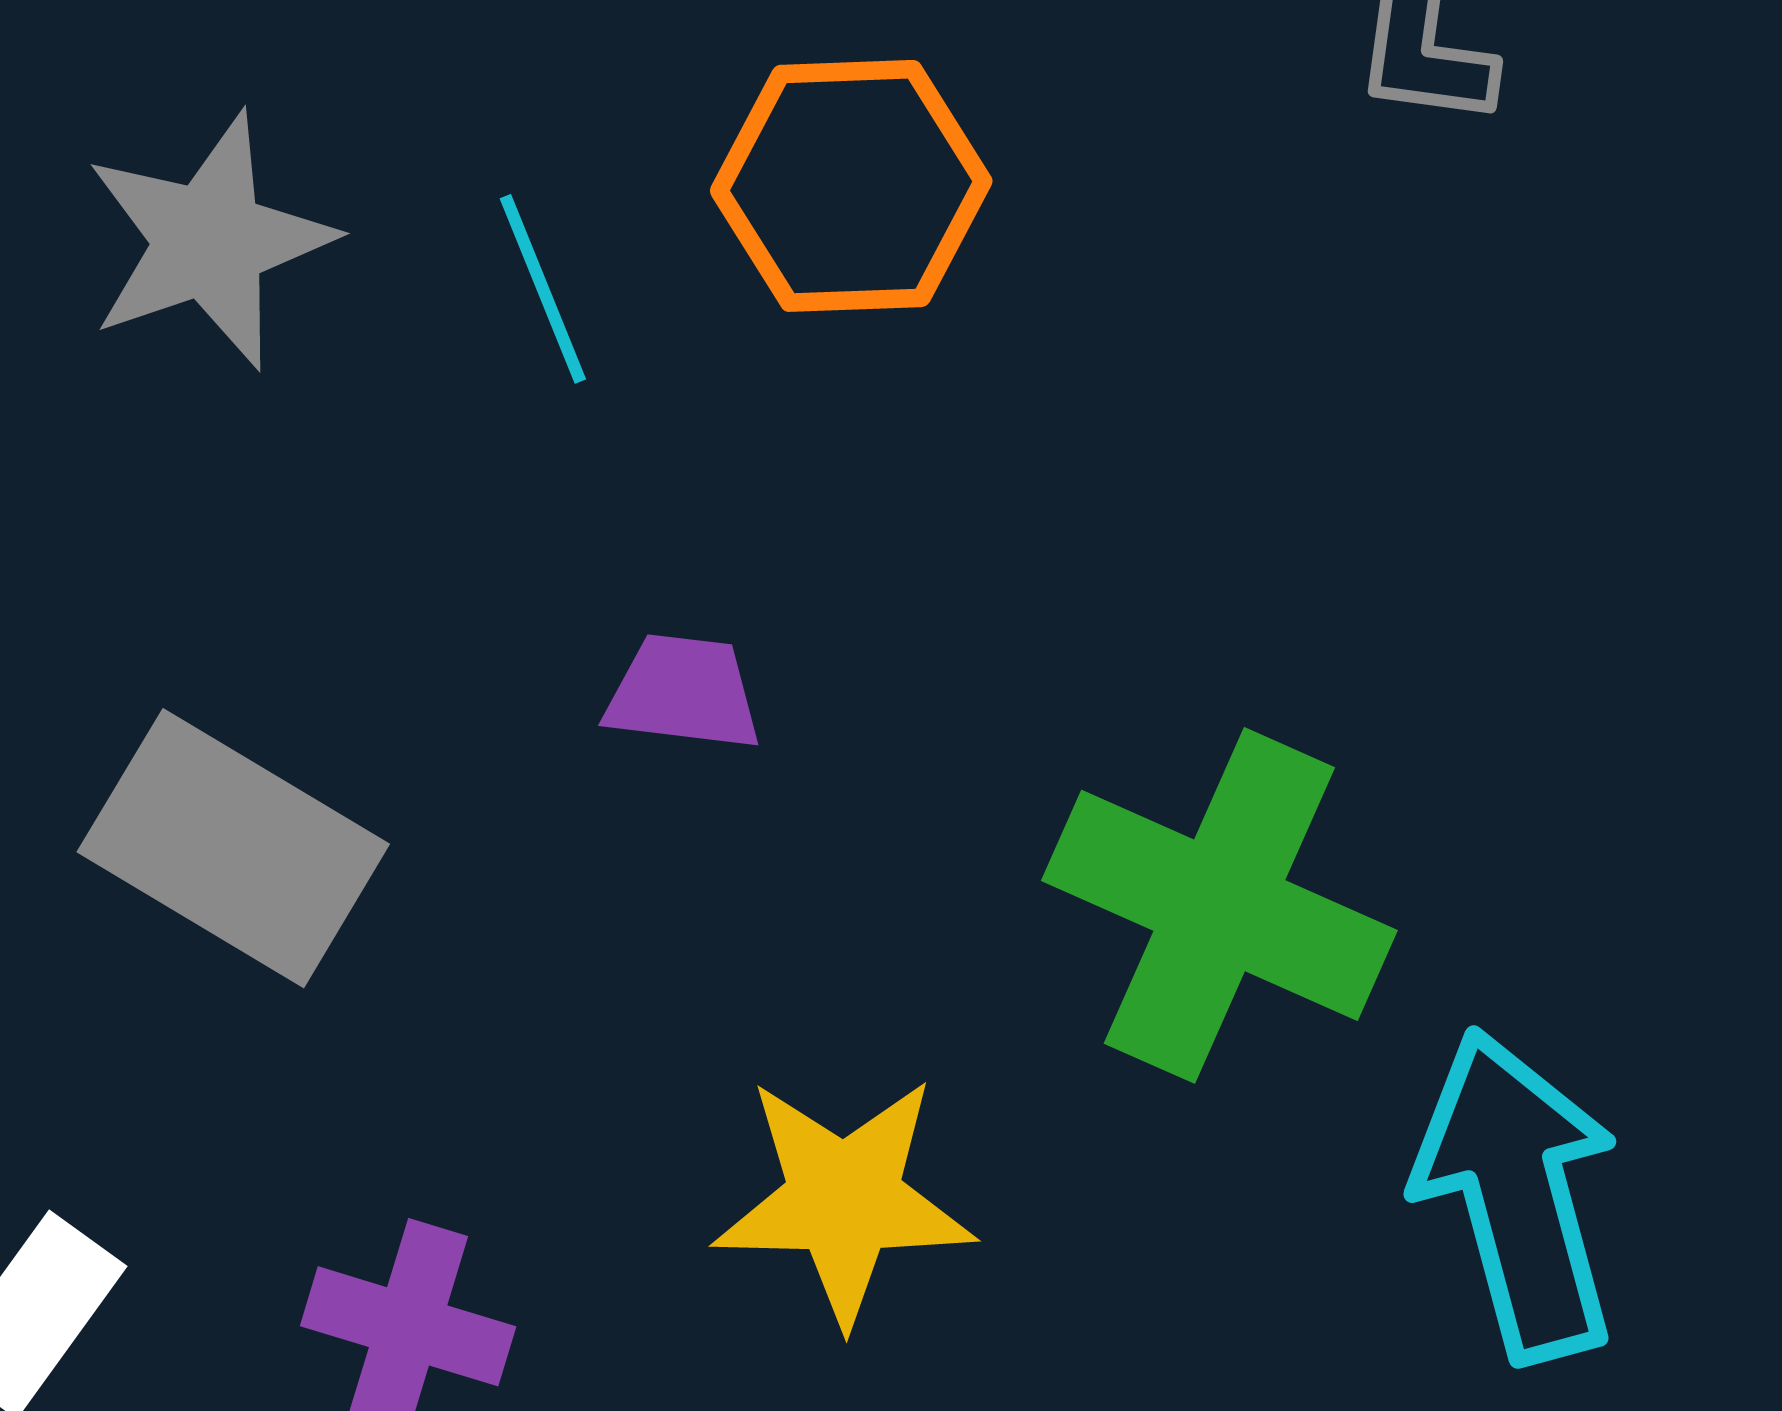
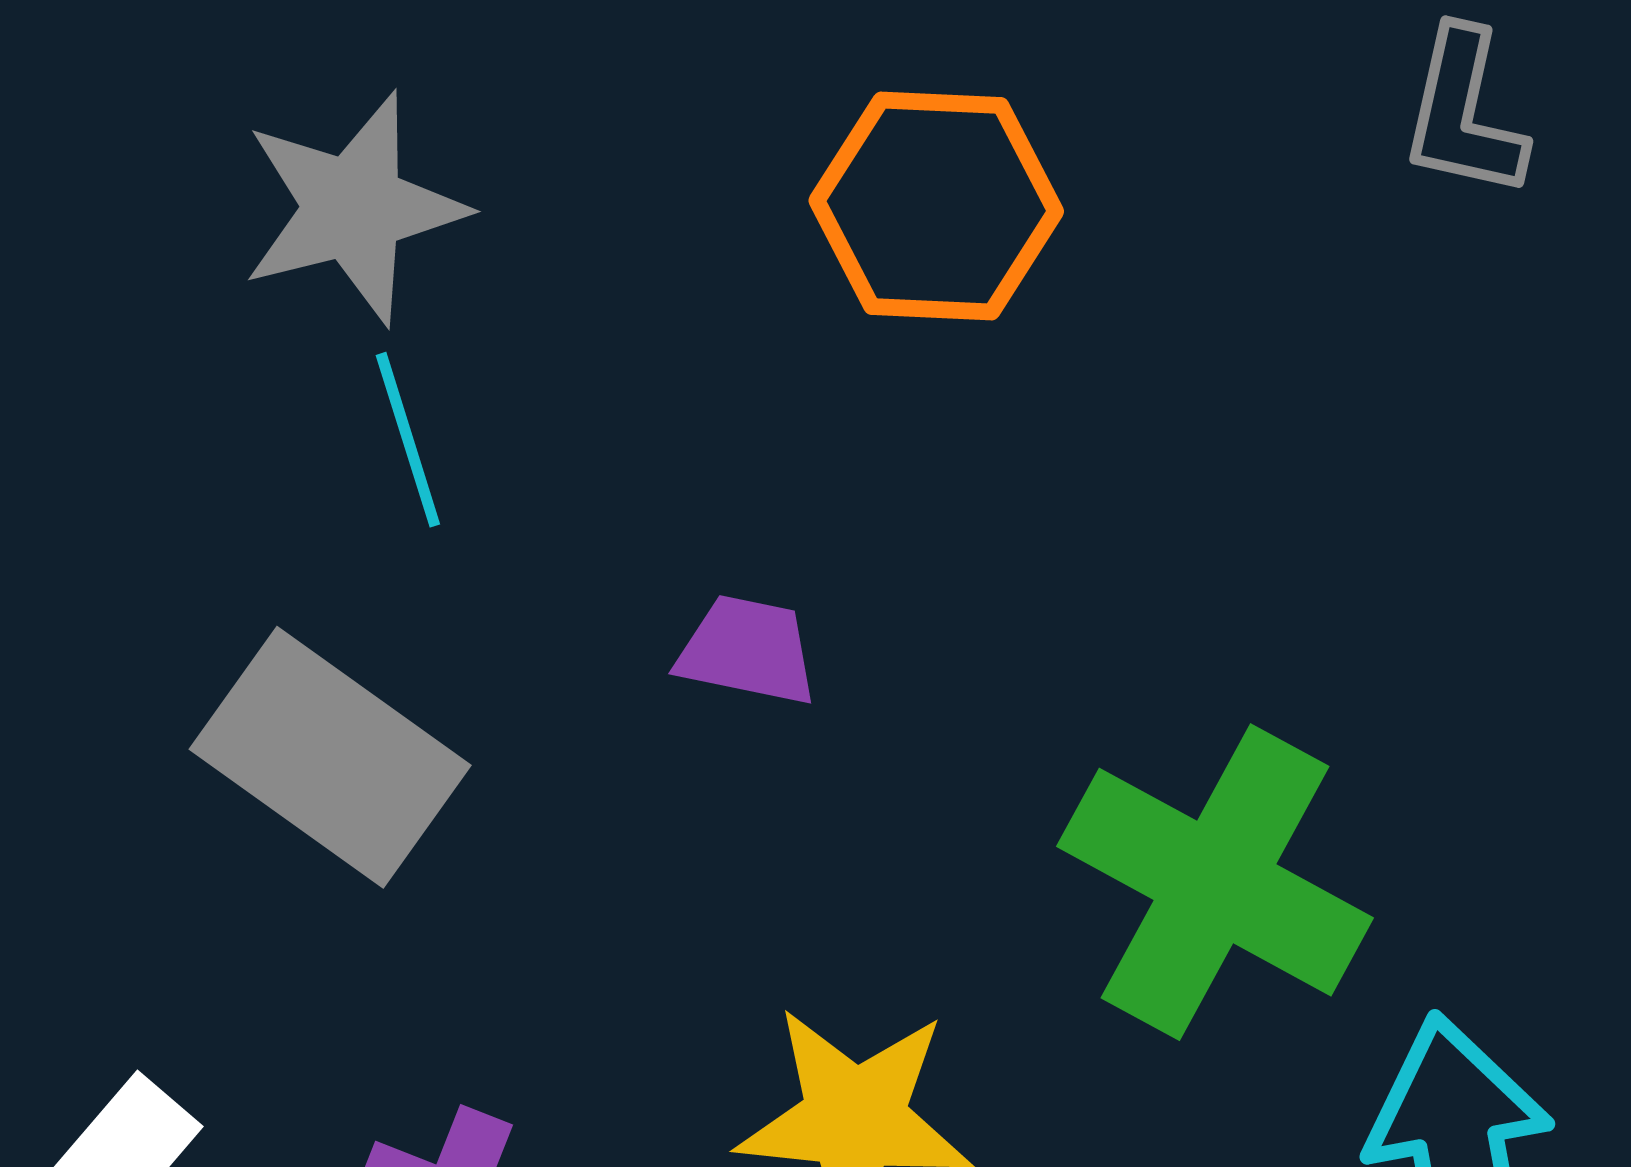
cyan line: (543, 289) -> (408, 440), moved

